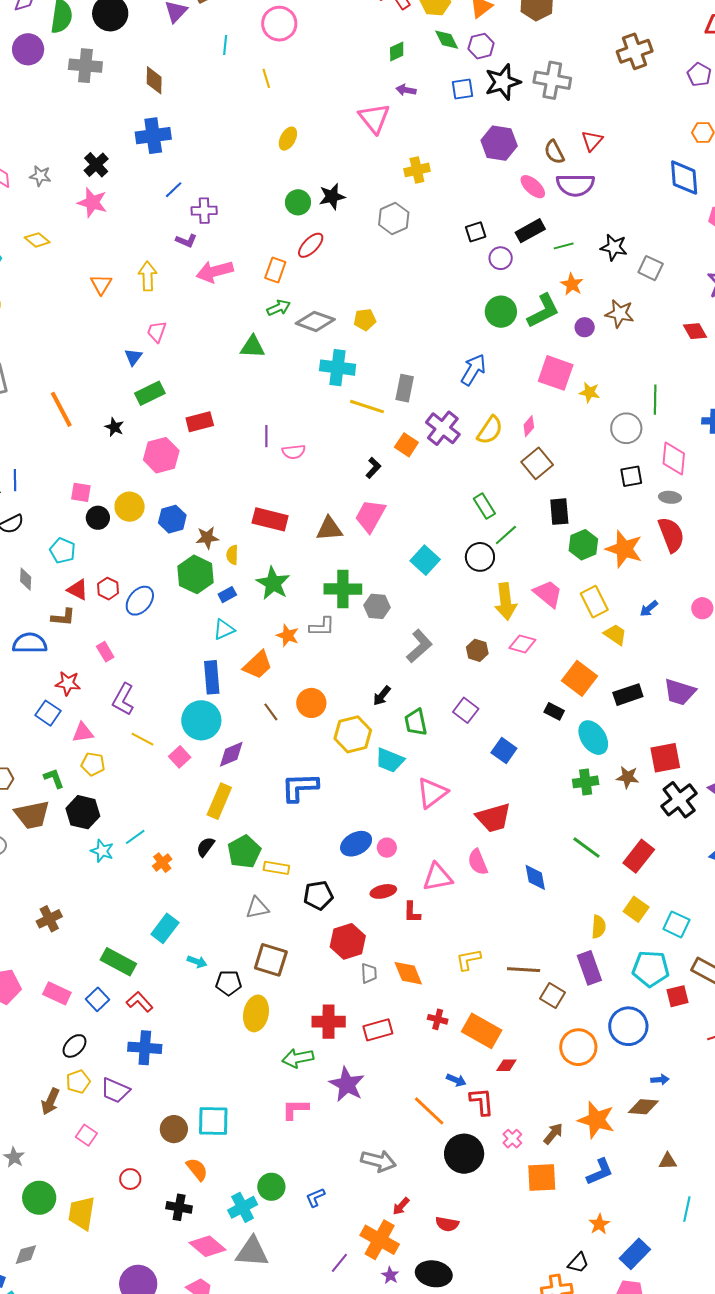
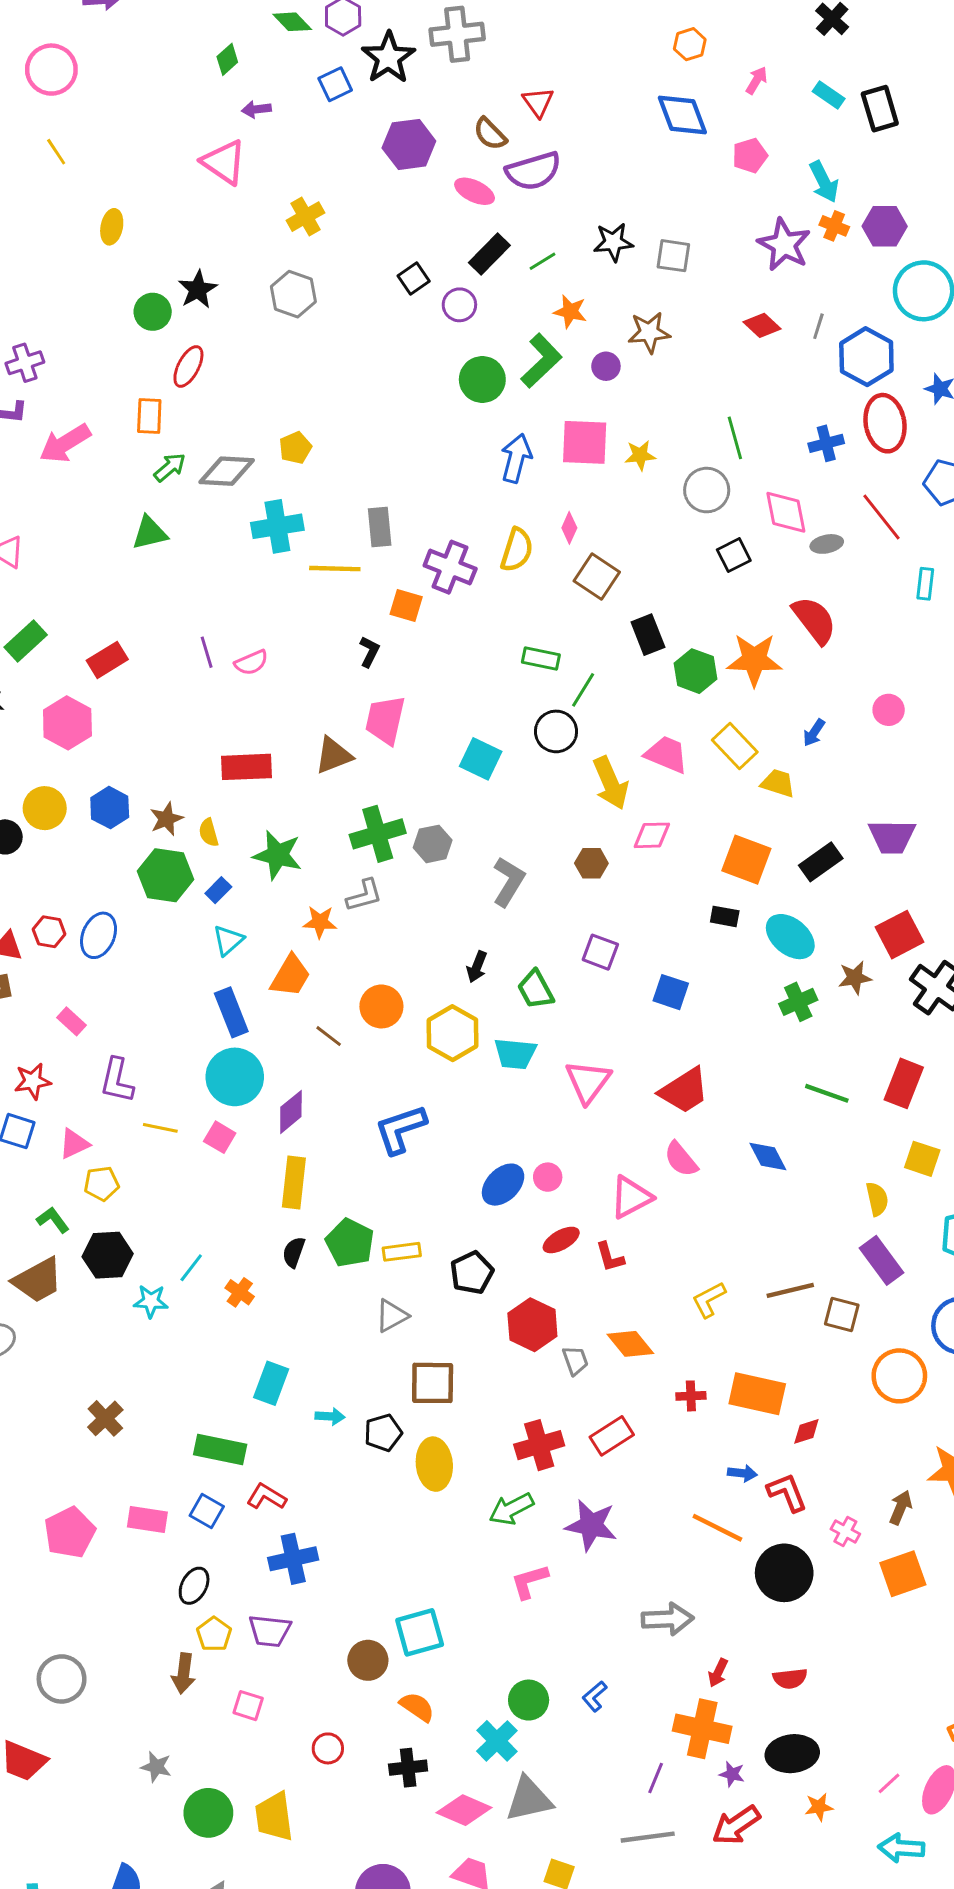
blue arrow: (473, 370) -> (516, 458), moved
gray ellipse: (670, 497) -> (827, 544), moved
green rectangle: (484, 506) -> (541, 658), turned -30

